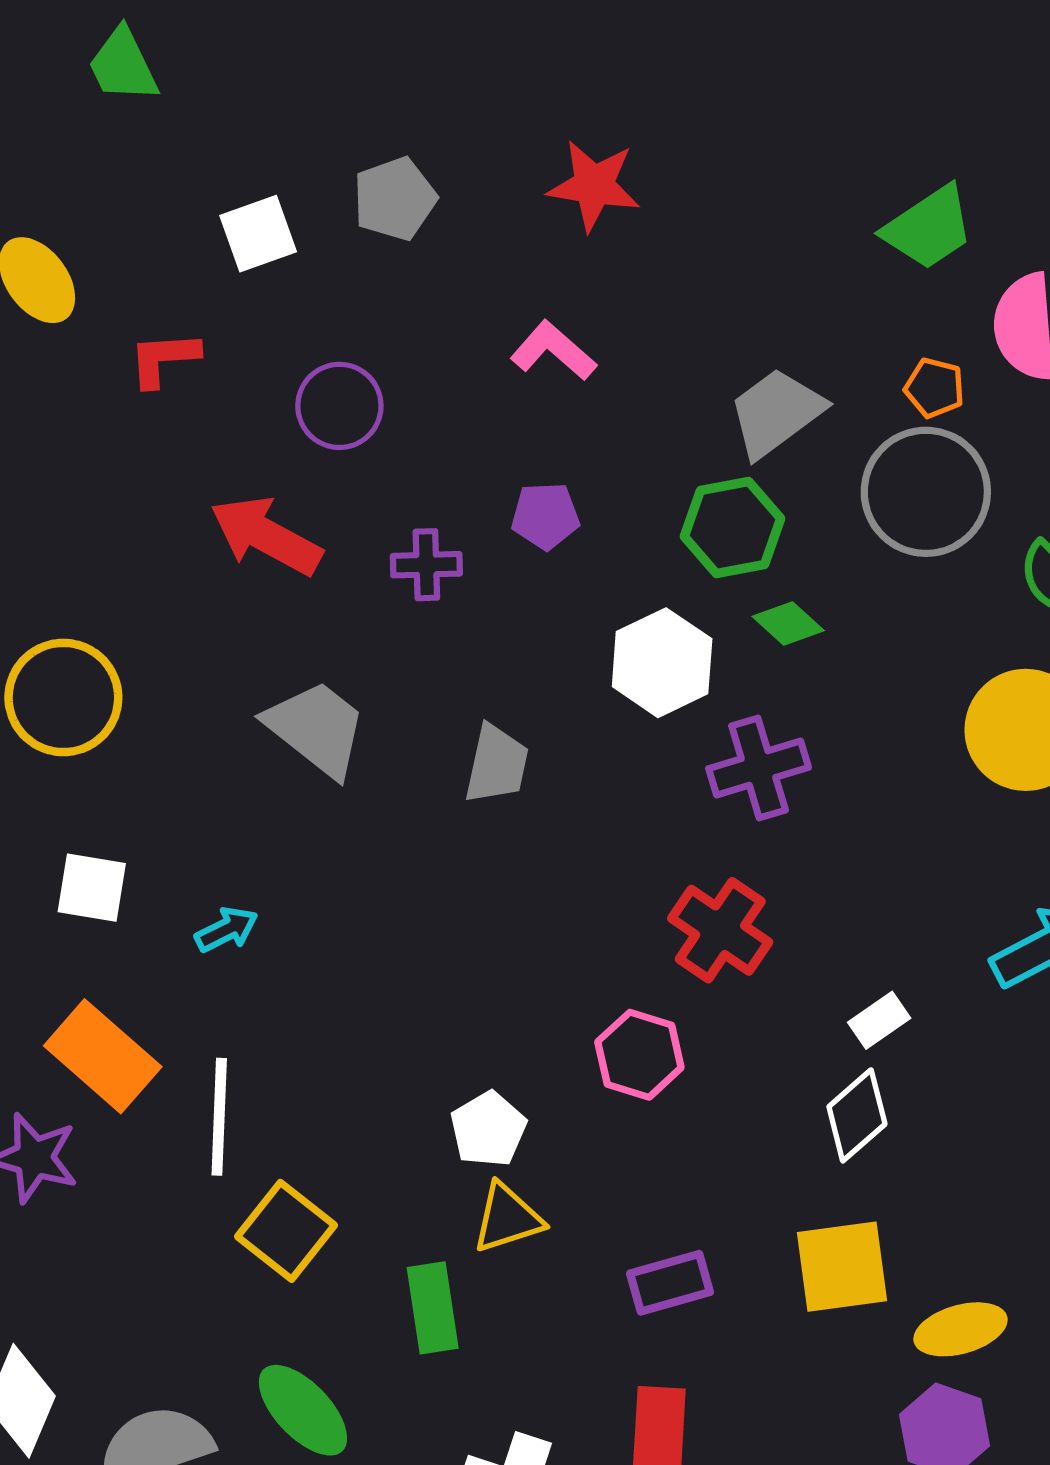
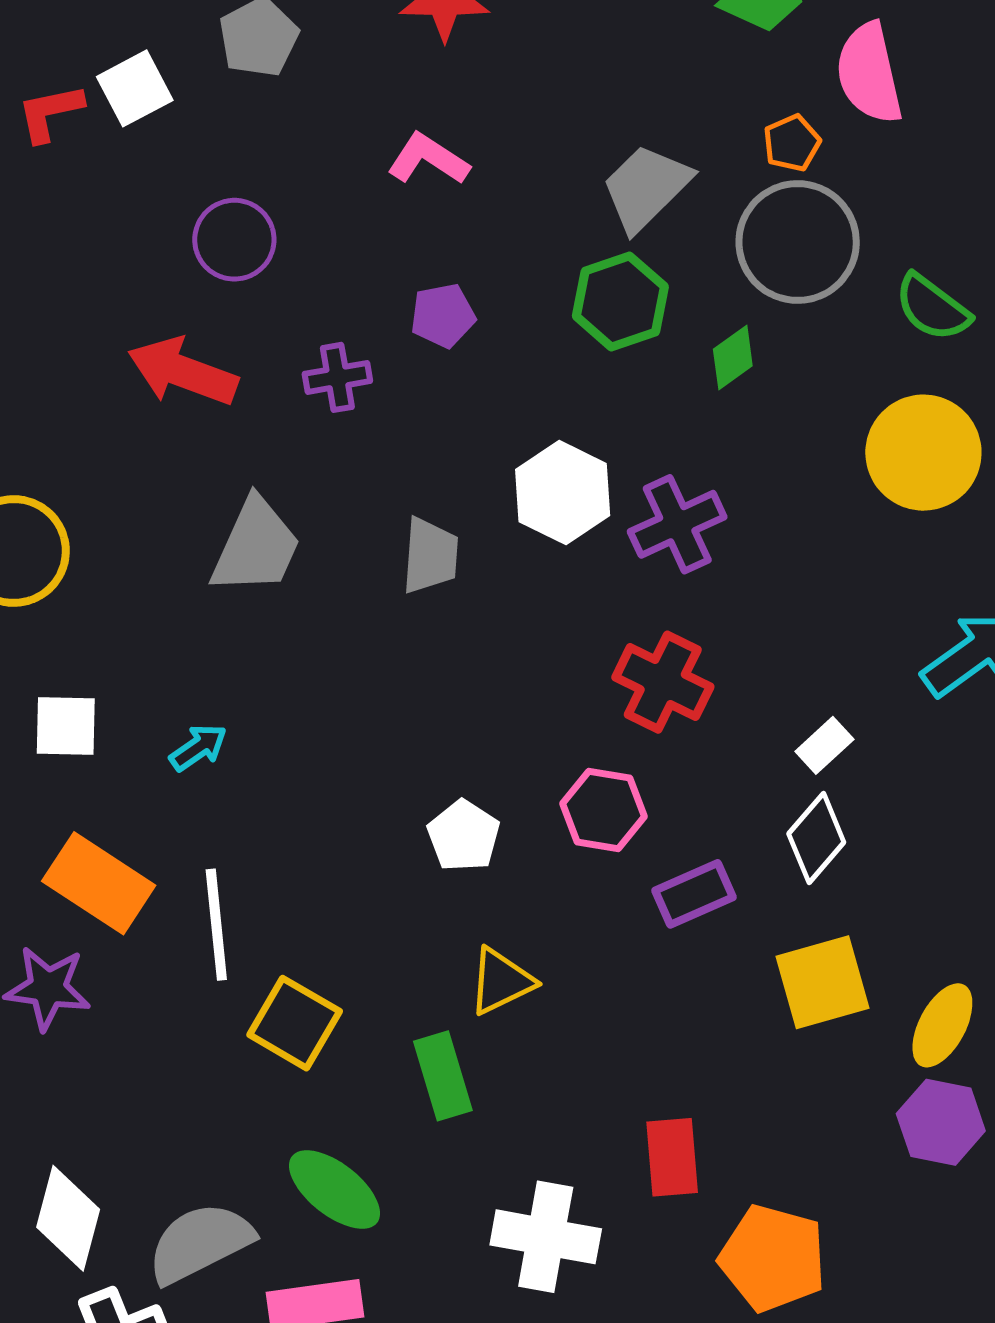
red L-shape: (164, 359) -> (50, 113), moved
orange pentagon: (935, 388) -> (792, 143), turned -30
green diamond: (788, 623) -> (733, 357), moved, turned -70
white hexagon: (662, 663) -> (563, 493), moved
gray trapezoid: (316, 729) -> (256, 546), turned 84
white pentagon: (488, 1129) -> (464, 836), moved
purple rectangle: (670, 1283) -> (694, 894), moved
yellow ellipse: (961, 1329) -> (942, 1025), turned -38

